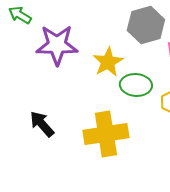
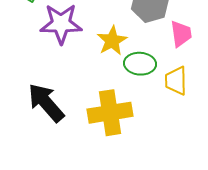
black arrow: (42, 124) -> (46, 103), size x1.5

